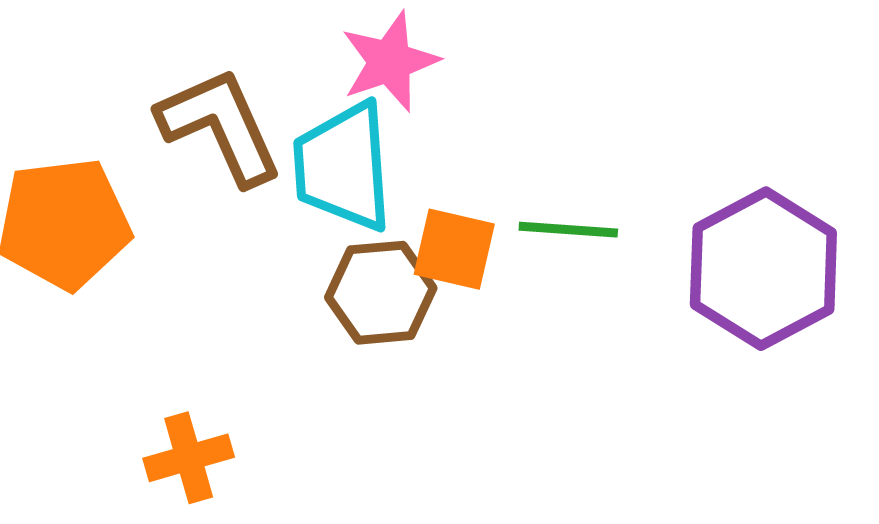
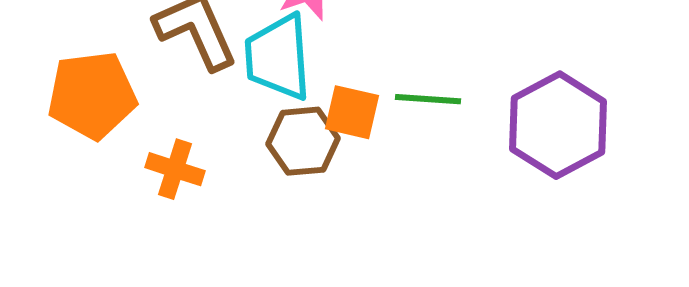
orange cross: (189, 458) -> (175, 169), moved, turned 34

